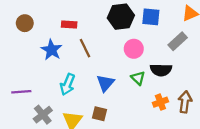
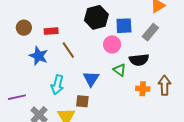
blue square: (151, 17) -> (124, 26), moved
brown circle: (25, 23) -> (24, 28), moved
orange cross: (160, 102) -> (143, 89), turned 32
brown square: (100, 114) -> (82, 101), moved

